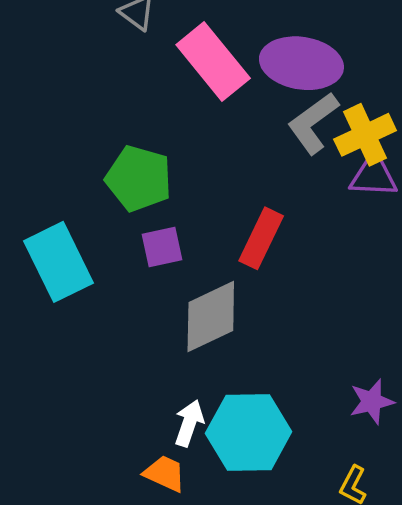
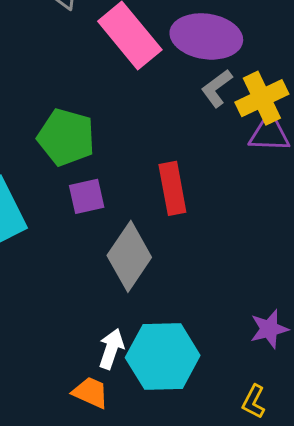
gray L-shape: (313, 123) -> (217, 88), size x0.7
red rectangle: (261, 238) -> (172, 188), turned -36
gray diamond: (211, 317) -> (129, 256), turned -30

